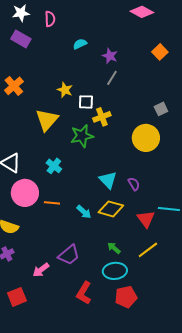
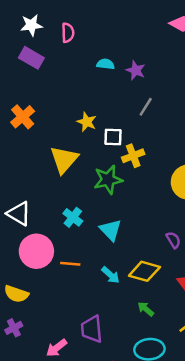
cyan semicircle: (80, 44) -> (106, 64), turned 32
purple star: (110, 56) -> (136, 70), moved
cyan triangle: (108, 180) -> (111, 230), moved
green arrow: (114, 248) -> (146, 309), moved
purple trapezoid: (69, 255) -> (92, 329), turned 125

